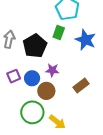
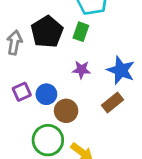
blue star: (86, 40) -> (121, 70), moved
black pentagon: (35, 46) -> (47, 32), moved
purple star: (52, 70) -> (81, 70), moved

